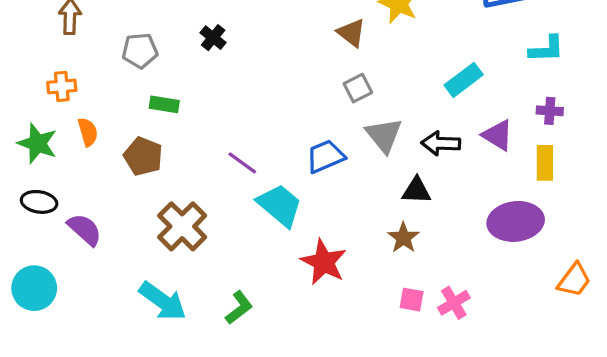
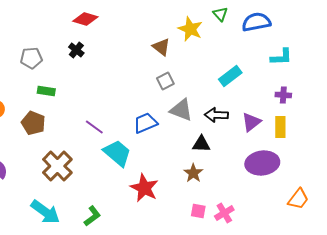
gray triangle: (384, 135) -> (181, 110), turned -30
purple triangle: (498, 135) -> (251, 122), moved, turned 50

